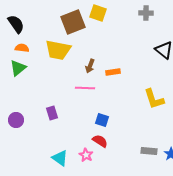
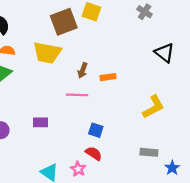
gray cross: (146, 13) -> (145, 12), turned 32
yellow L-shape: (154, 99) -> (153, 107), turned -100
purple rectangle: (52, 113) -> (40, 122), turned -72
gray rectangle: (149, 151) -> (149, 152), moved

